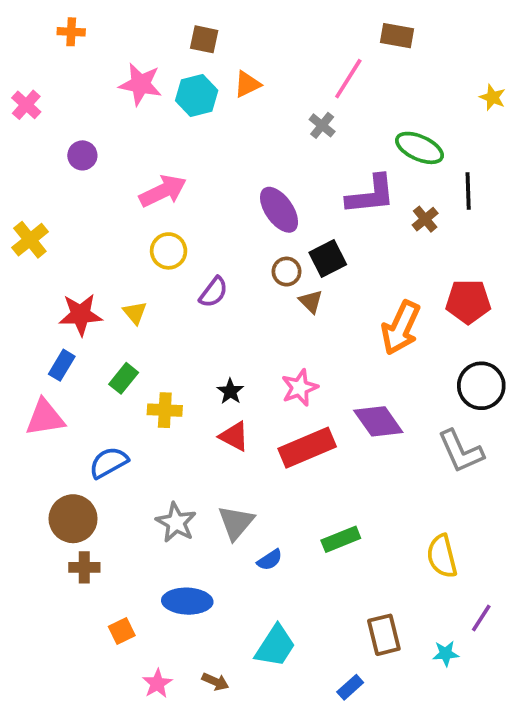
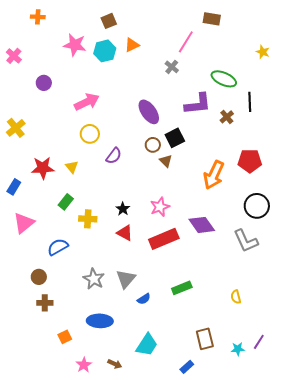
brown square: (204, 39) -> (109, 21), turned -35
blue rectangle: (62, 365) -> (14, 187), moved
pink triangle: (45, 418) -> (24, 223), turned -30
brown circle: (73, 519) -> (39, 277), size x0.6
yellow semicircle: (442, 556) -> (236, 297), size x0.6
purple line: (481, 618) -> (259, 342), moved

